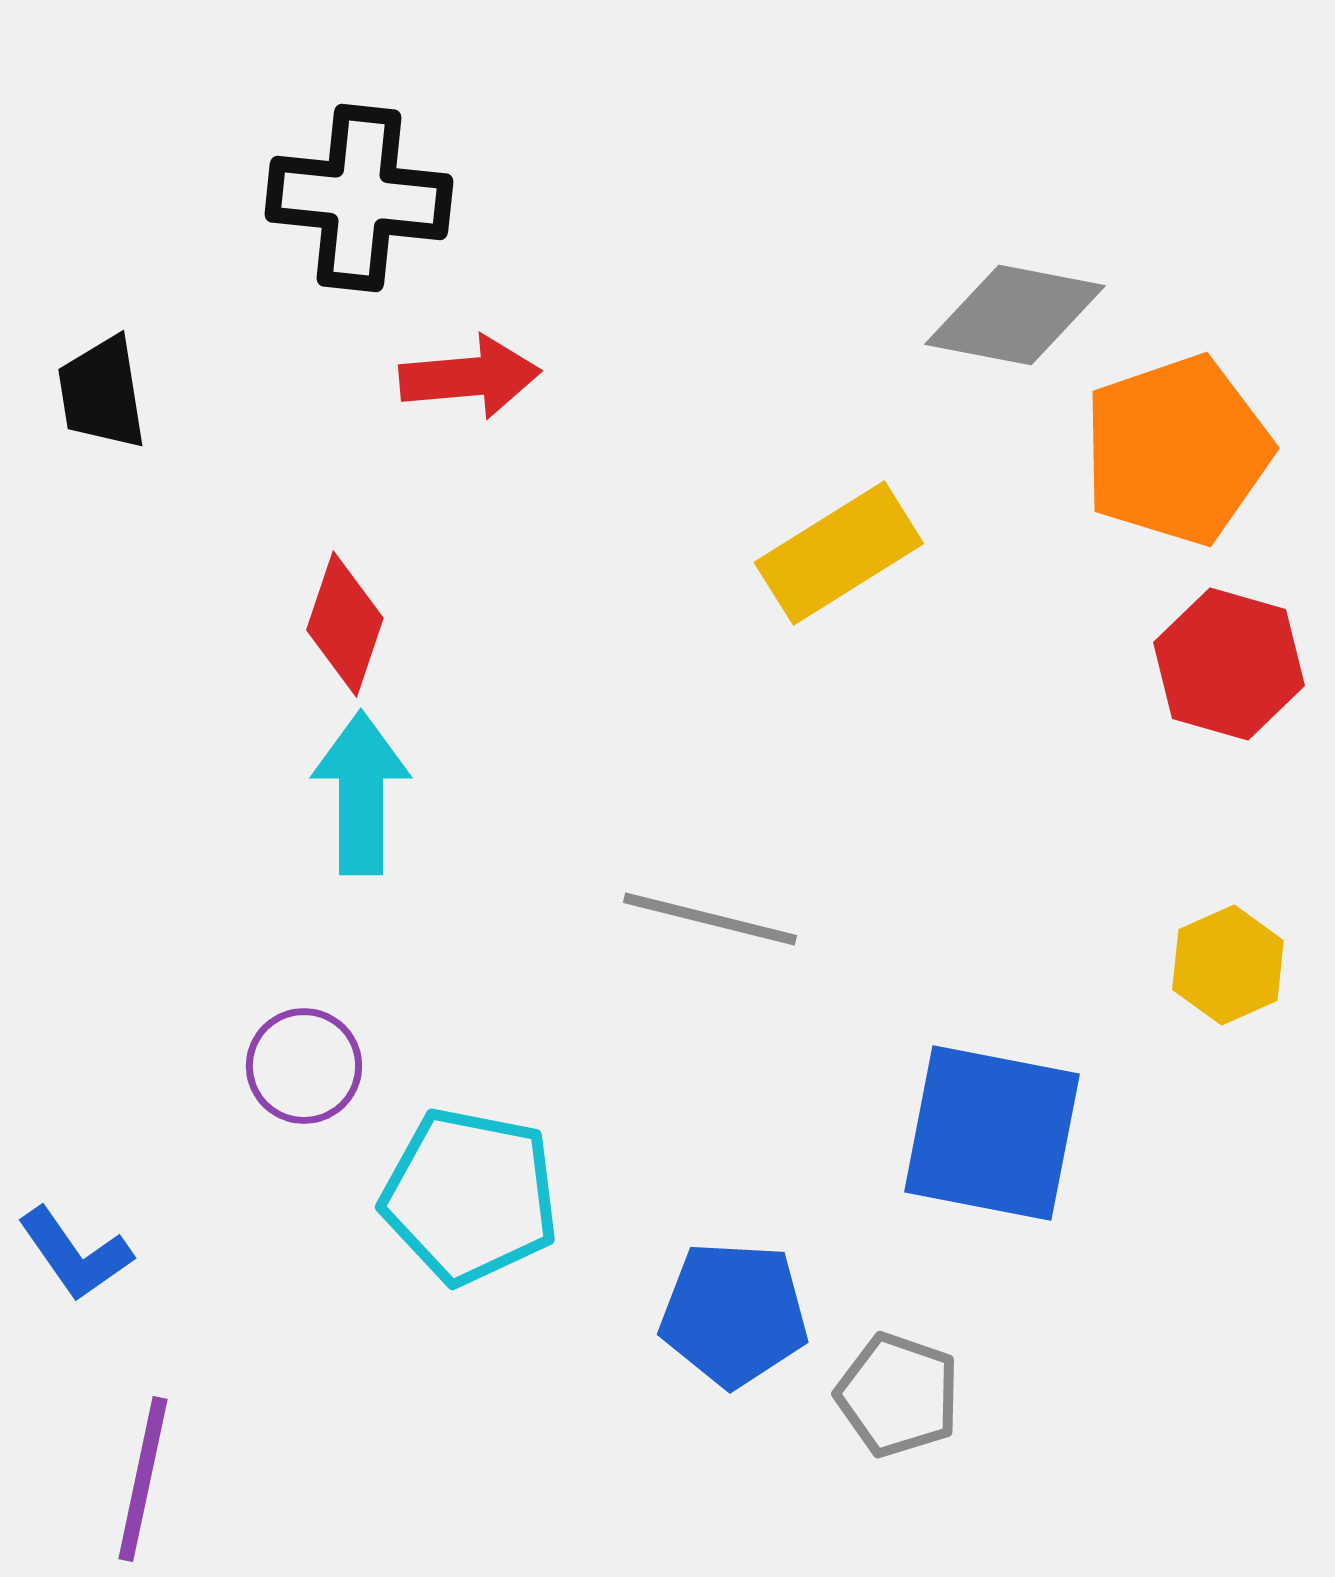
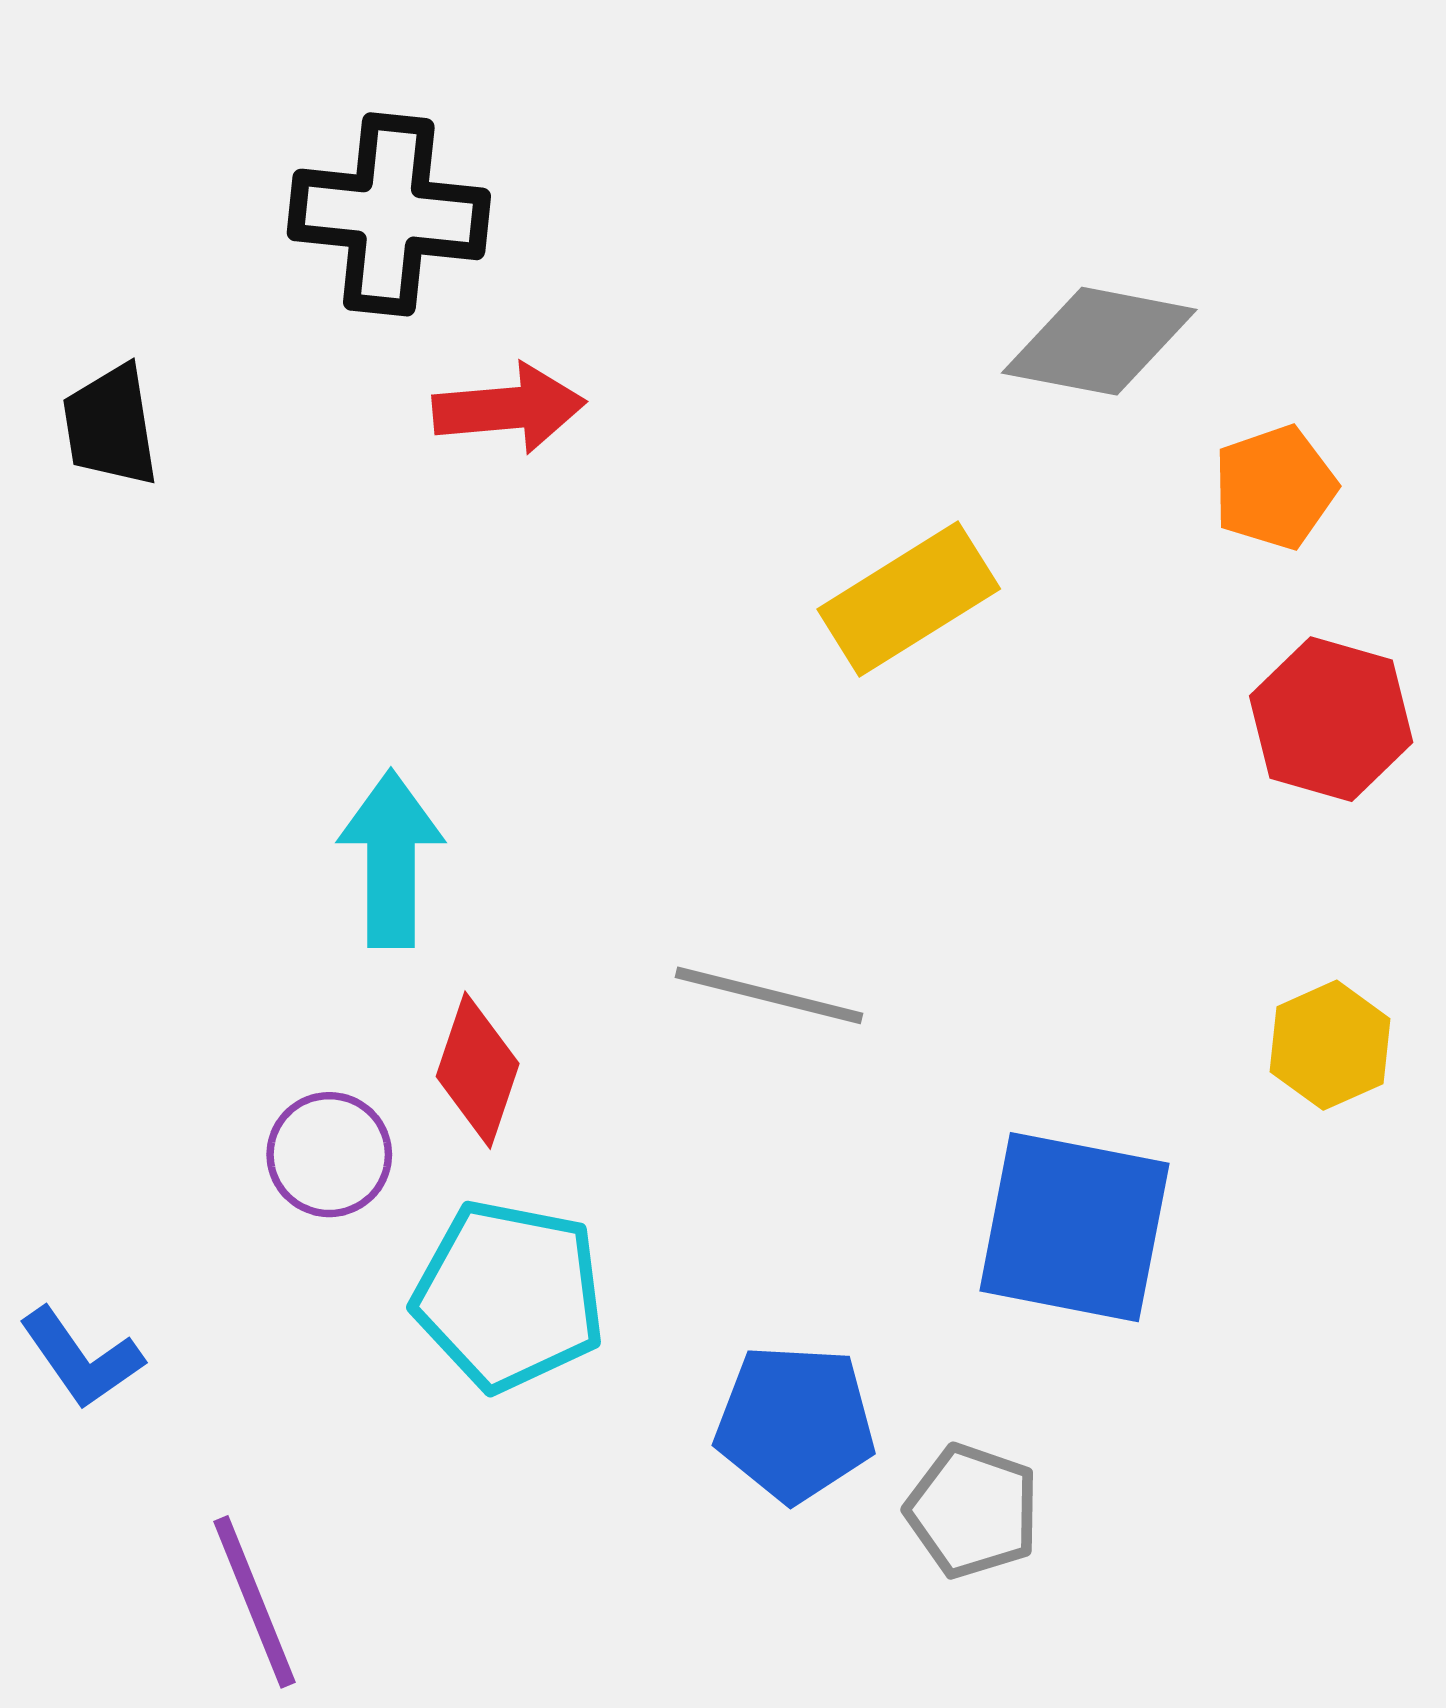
orange pentagon: (1177, 450) -> (1275, 487), size x0.6
red diamond: (345, 624) -> (478, 1070), moved
purple line: (143, 1479) -> (255, 1602), moved, turned -34

